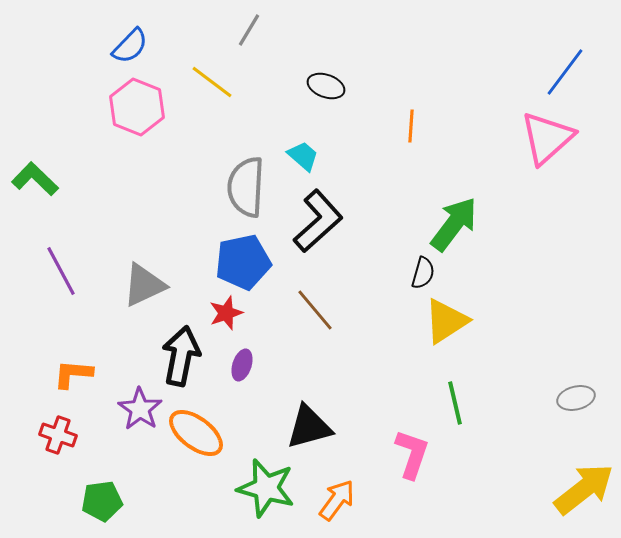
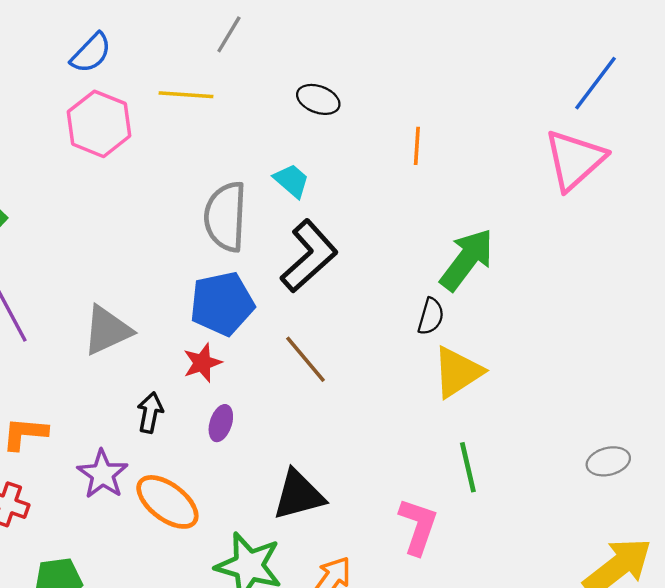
yellow line: (212, 82) -> (186, 95), turned -33
black arrow: (181, 356) -> (150, 413), size x0.6

